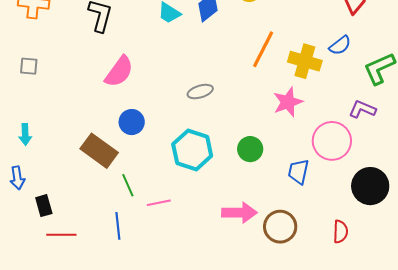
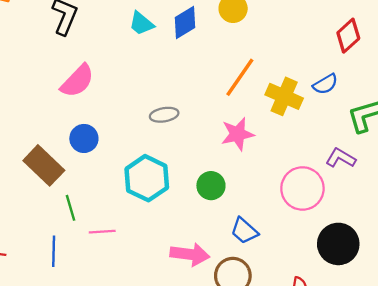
pink star: (288, 102) -> (237, 134), moved
blue trapezoid: (298, 172) -> (244, 231), moved, turned -68

